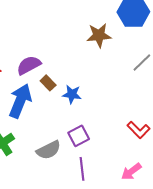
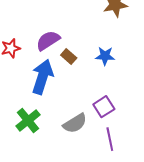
blue star: (72, 94) -> (105, 56), moved

